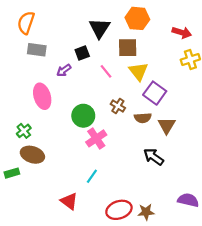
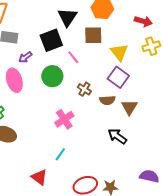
black square: (82, 53) -> (51, 40), size x1.6
purple arrow: (64, 70) -> (25, 57), moved
yellow triangle: (138, 71) -> (119, 52), moved
green circle: (83, 116) -> (52, 76), moved

